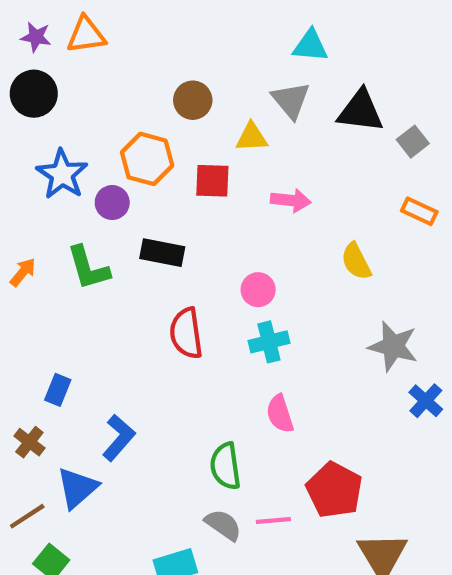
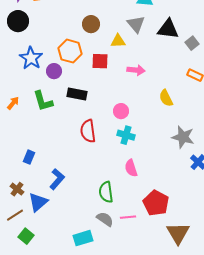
cyan cross: (269, 342) -> (126, 135), turned 30
brown cross: (29, 442) -> (17, 189), moved

